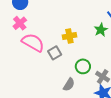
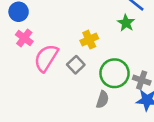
pink semicircle: (33, 42) -> (46, 58), turned -75
green circle: (83, 66) -> (115, 73), size x1.5

